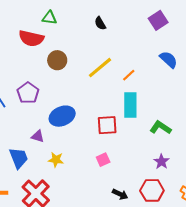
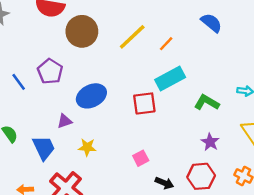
brown circle: (57, 60) -> (82, 31), size x1.4
cyan rectangle: (130, 105) -> (170, 78), turned 65
purple triangle: (38, 136) -> (64, 121), turned -32
pink square: (103, 160) -> (141, 158), moved

